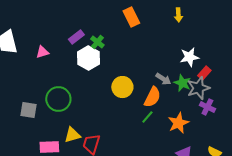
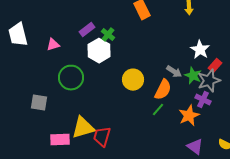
white star: (189, 57) -> (200, 50), turned -30
green circle: (58, 99) -> (71, 78), moved
purple cross: (207, 107) -> (203, 100), moved
yellow triangle: (72, 135) -> (83, 128), size x1.4

